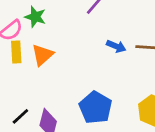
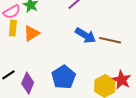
blue arrow: (116, 46) -> (85, 35), size x1.5

